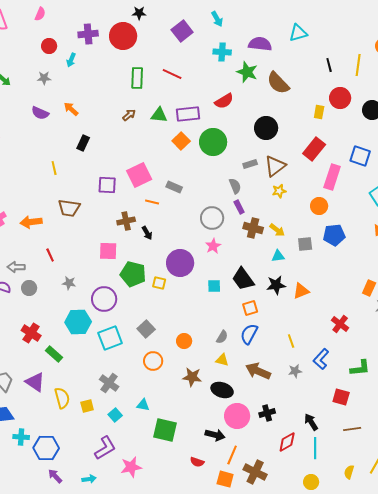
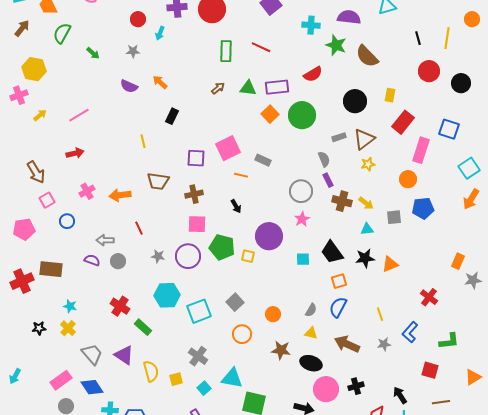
yellow rectangle: (319, 112) -> (390, 95), moved
brown cross: (126, 221) -> (194, 194), moved
purple circle: (104, 299) -> (188, 256), moved
cyan triangle: (143, 405) -> (232, 378), size x1.6

